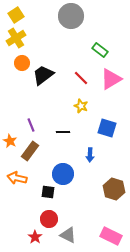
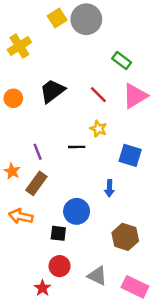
yellow square: (16, 15) -> (57, 18), moved
orange circle: (22, 63) -> (13, 98), moved
black line: (63, 132) -> (77, 147), moved
brown hexagon: (114, 189) -> (125, 237), moved
gray triangle: (68, 235) -> (97, 276), moved

